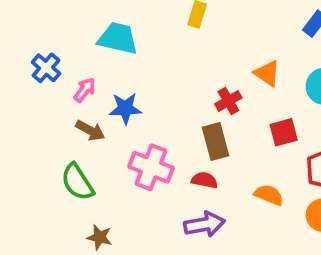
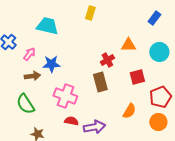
orange triangle: (267, 73) -> (128, 45), turned -35
brown arrow: (90, 130) -> (32, 76), turned -35
red semicircle: (204, 180) -> (71, 121), moved
orange semicircle: (269, 195) -> (129, 111), turned 98

